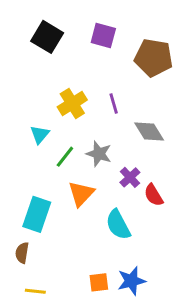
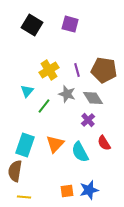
brown pentagon: (154, 58) -> (104, 70), moved
gray diamond: (149, 132) -> (93, 98), moved
gray star: (99, 154) -> (67, 94), moved
orange triangle: (81, 194) -> (55, 144), moved
red semicircle: (154, 195) -> (104, 143), moved
brown semicircle: (22, 253) -> (15, 171), size x1.5

